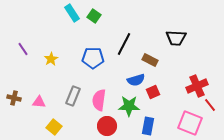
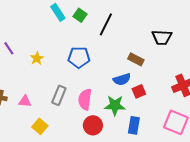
black line: (124, 44) -> (106, 24), moved

